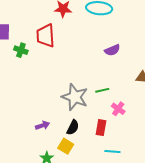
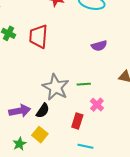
red trapezoid: (46, 36) -> (38, 36), moved
purple arrow: (42, 125) -> (20, 111), size x1.5
black semicircle: (73, 127) -> (43, 111), moved

